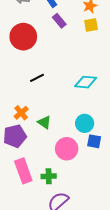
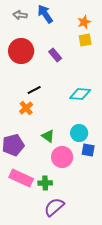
purple rectangle: (59, 21) -> (55, 55), moved
orange cross: (21, 113) -> (26, 108), moved
green triangle: (44, 122) -> (48, 136), moved
pink rectangle: (23, 171) -> (21, 178), turned -45

